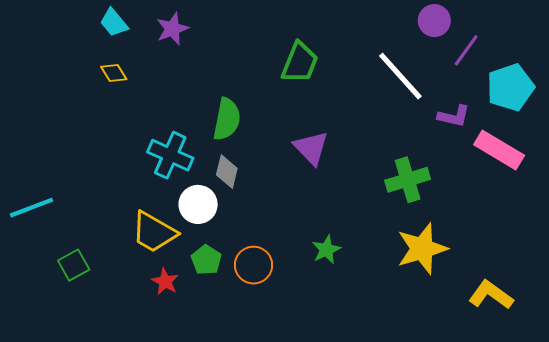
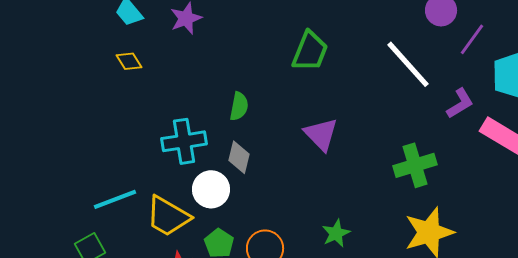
purple L-shape: (454, 116) -> (460, 103), turned -44
green semicircle: (227, 119) -> (239, 106), size x0.7
cyan cross: (170, 155) -> (184, 141), turned -33
cyan line: (32, 208) -> (115, 199), moved

